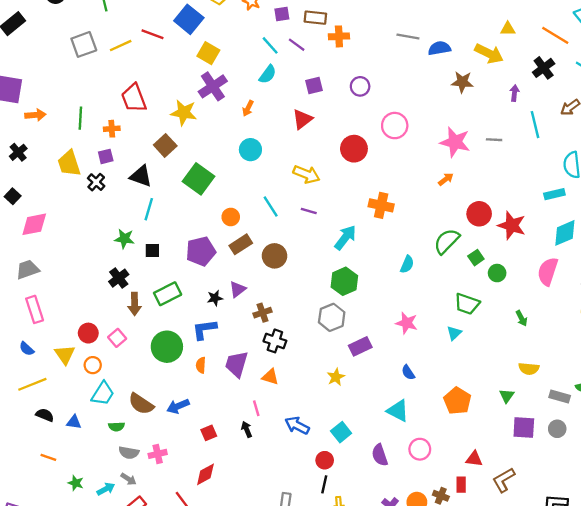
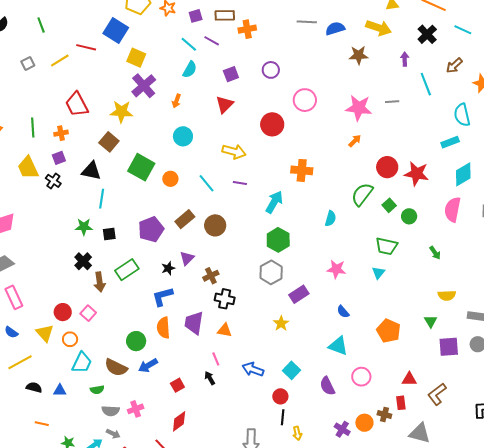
gray square: (84, 44) -> (28, 63), size x0.6
orange circle: (231, 217) -> (170, 179), moved
green circle: (167, 347) -> (136, 341), moved, size x0.7
orange semicircle: (201, 365) -> (163, 328), size x1.5

